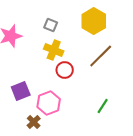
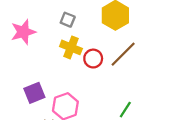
red circle: (65, 70) -> (93, 59), moved

